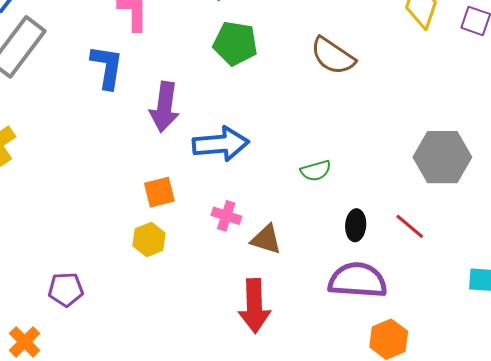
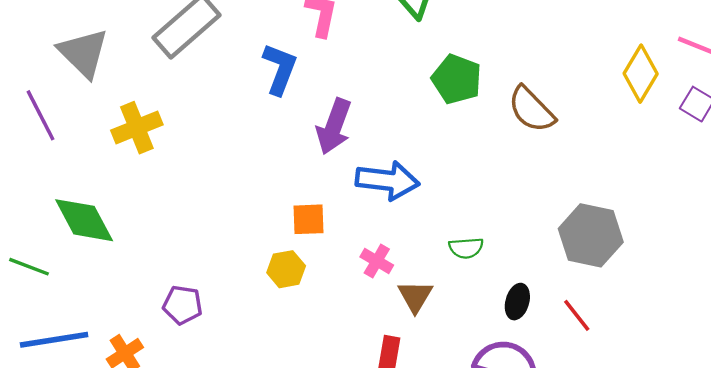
green pentagon: (235, 43) -> (457, 79), moved
gray hexagon: (442, 157) -> (591, 235), moved
green semicircle: (316, 171) -> (466, 248), moved
brown triangle: (266, 239) -> (415, 296), turned 32

